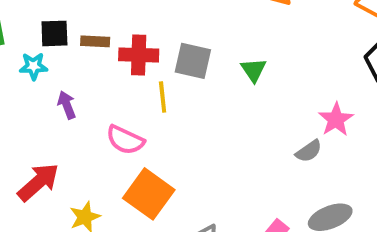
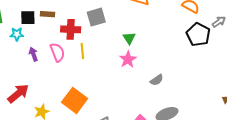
brown rectangle: (95, 41) -> (48, 14), moved
gray square: (193, 61) -> (96, 17), moved, turned -30
pink star: (336, 119) -> (128, 59), moved
pink semicircle: (125, 140) -> (57, 52), moved, turned -138

